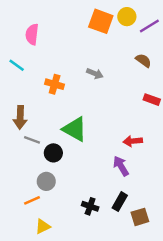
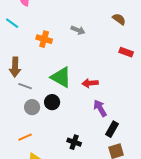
red arrow: (133, 141) -> (90, 83), moved
black circle: (53, 153) -> (52, 102), moved
gray circle: (46, 181) -> (32, 107), moved
black rectangle: (120, 202) -> (112, 129), moved

